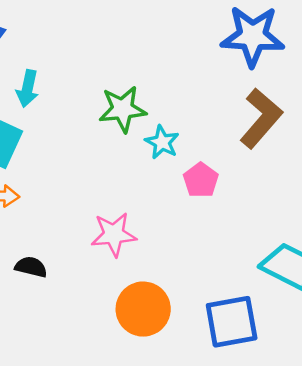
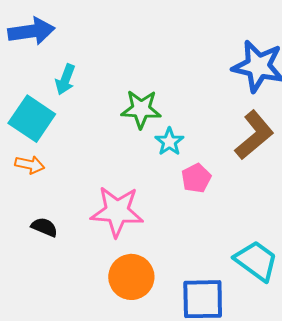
pink star: (114, 234) -> (117, 211), size x1.4

